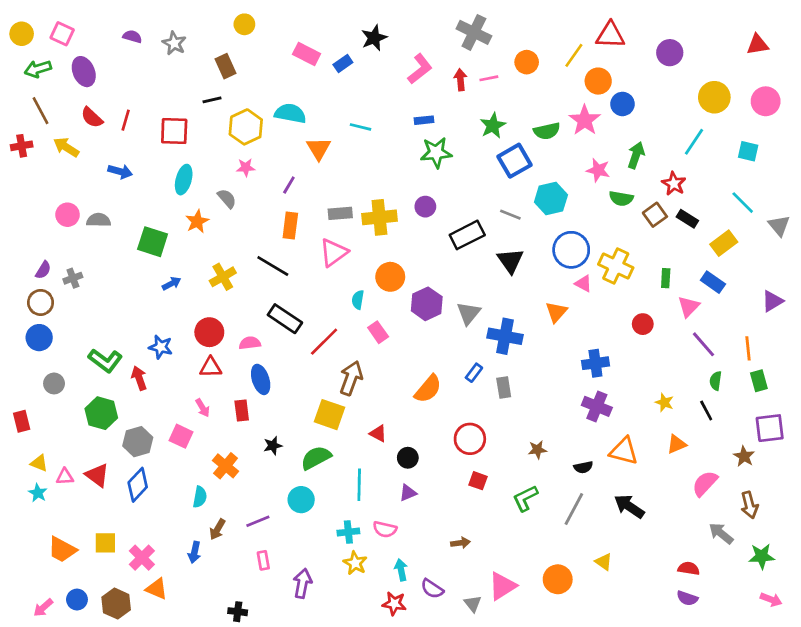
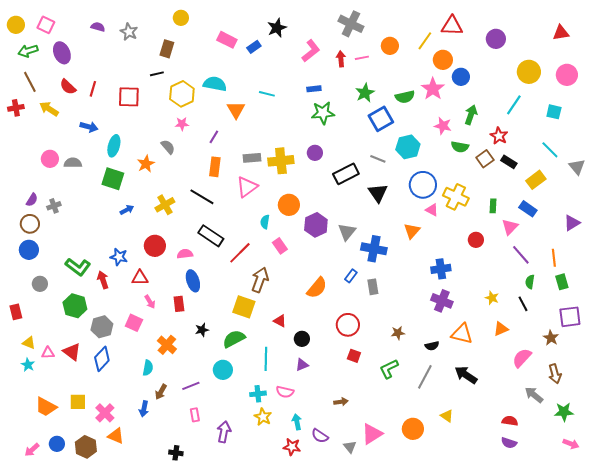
brown rectangle: (226, 66) -> (167, 49), turned 42
cyan ellipse: (184, 180) -> (114, 146), moved
red triangle: (211, 367) -> (140, 278), moved

